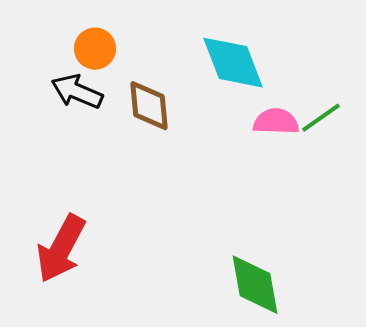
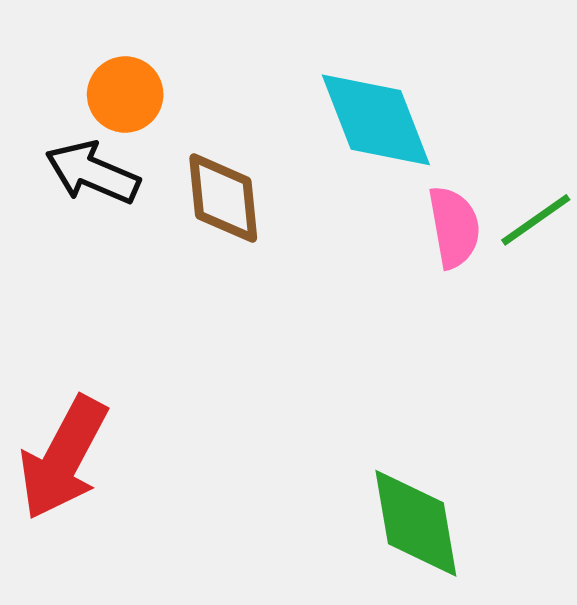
pink semicircle: (276, 122) -> (454, 227), turned 78

